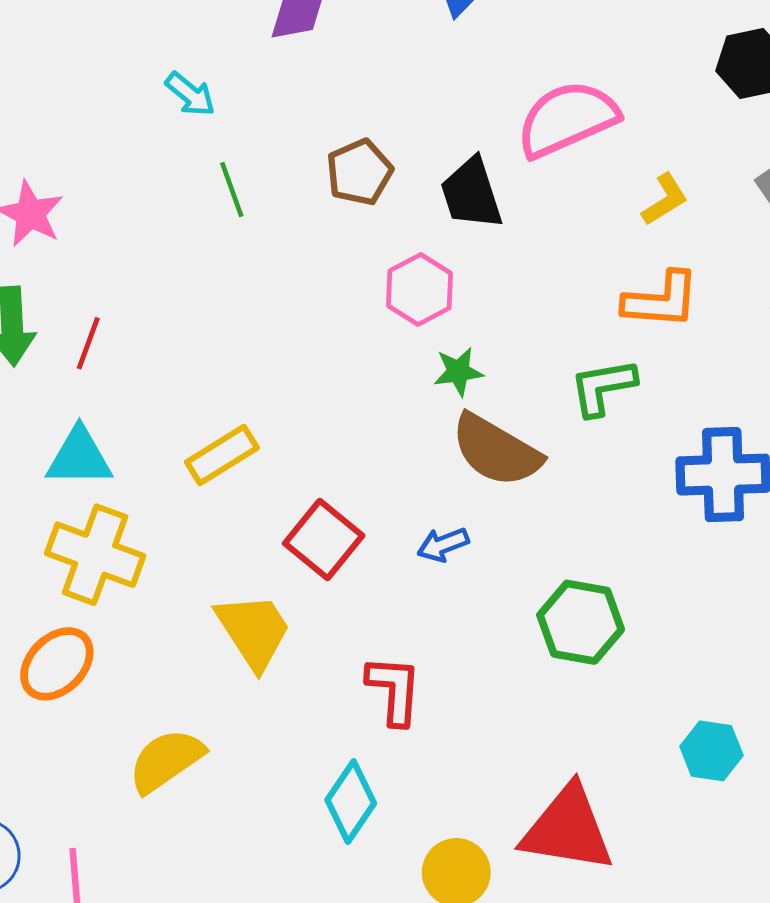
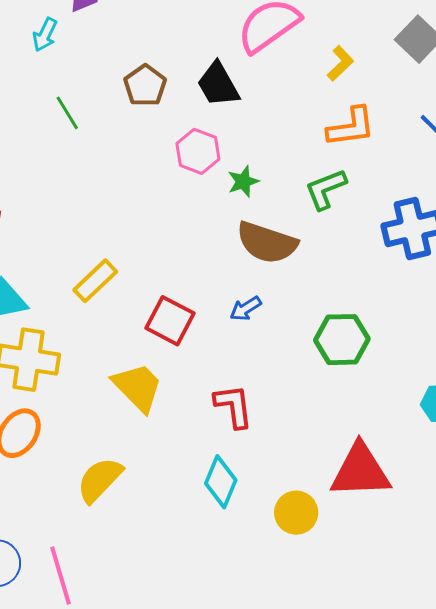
cyan arrow: (190, 94) -> (45, 35), moved, turned 88
green star: (458, 372) -> (243, 182), moved

